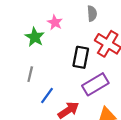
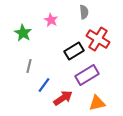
green star: (35, 37) -> (23, 33), moved
black rectangle: (81, 57) -> (74, 51), turned 48

